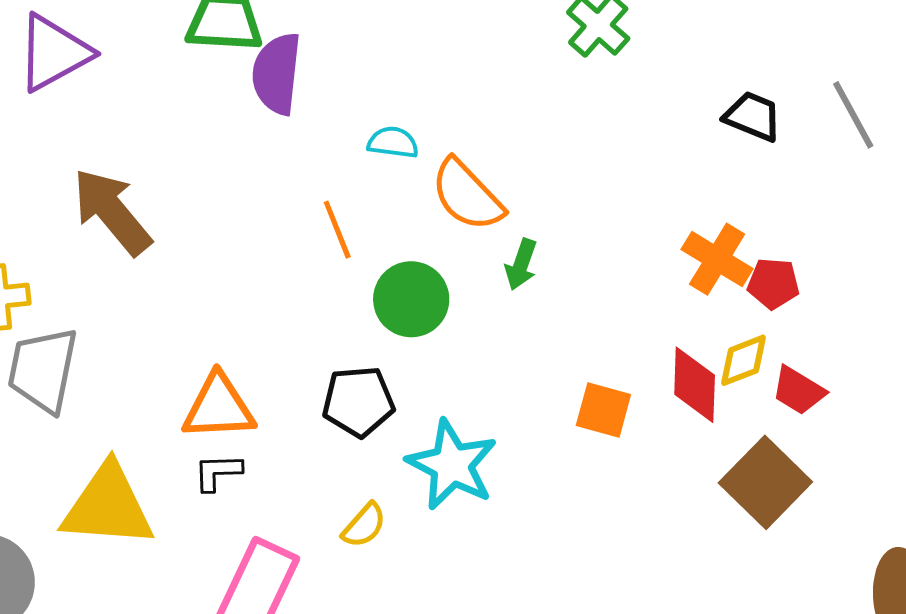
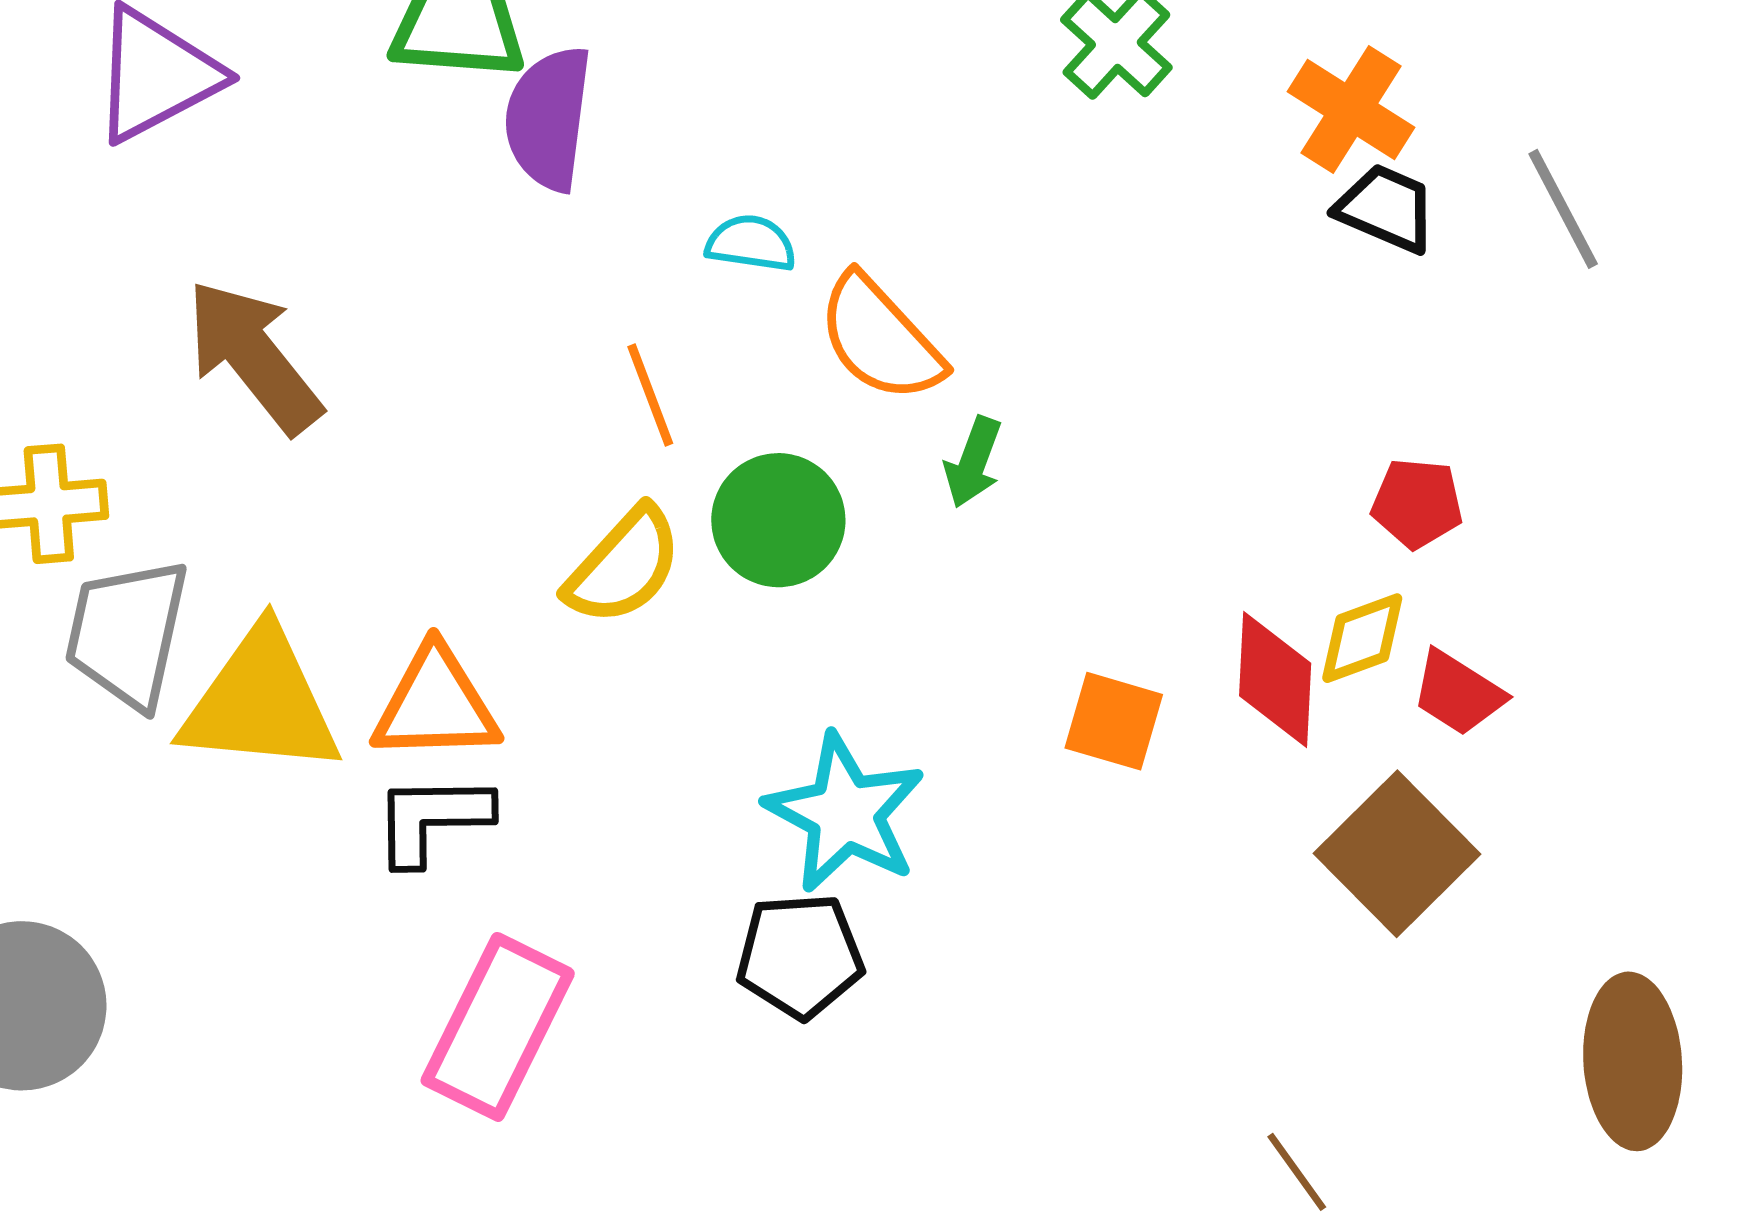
orange cross: (717, 259) -> (1351, 110), moved
black pentagon: (358, 402) -> (800, 956), moved
black L-shape: (218, 472) -> (432, 819), size x1.4
yellow triangle: (108, 506) -> (261, 702), moved
yellow semicircle: (364, 525) -> (624, 566), moved, size x1.5

